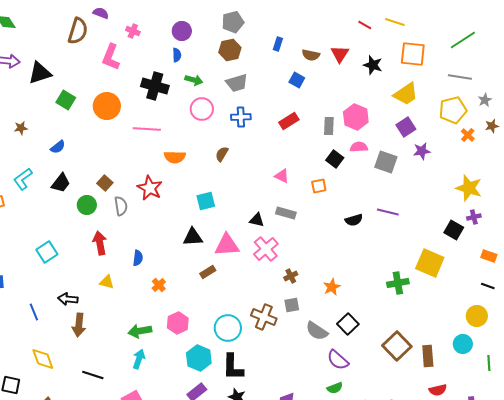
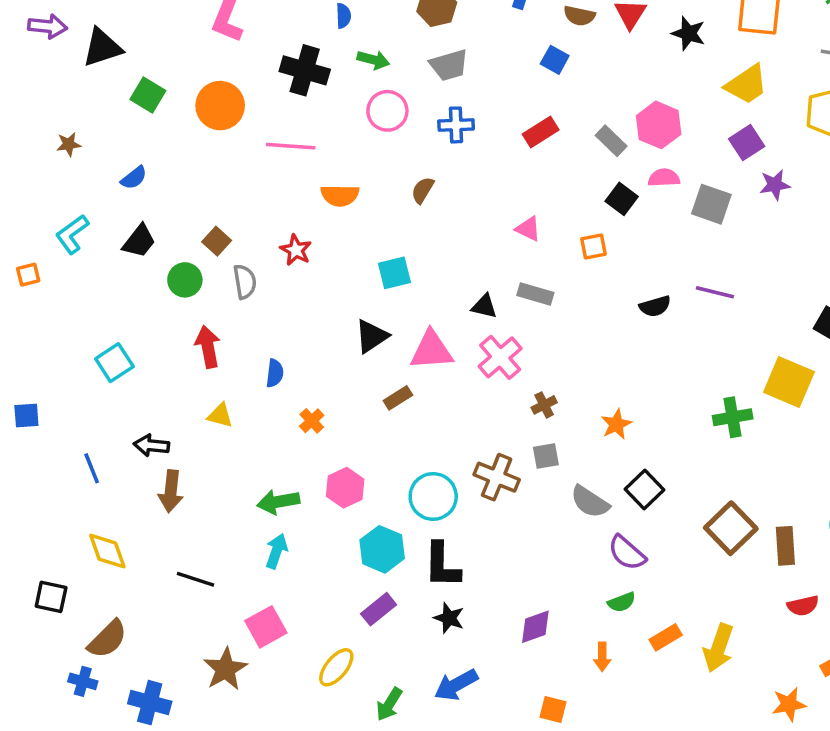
gray rectangle: (329, 126) -> (611, 141), turned -48
red star: (150, 188) -> (296, 250), size x0.7
black triangle: (193, 237) -> (372, 336), turned -30

